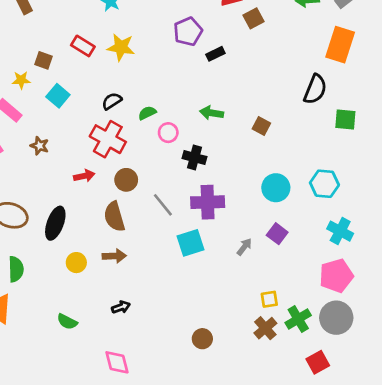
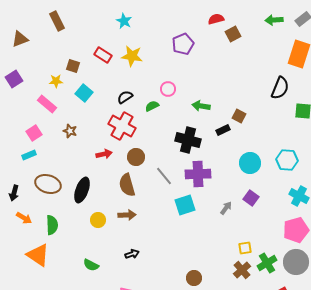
black rectangle: (215, 54) -> (223, 130), moved
pink circle: (168, 133) -> (168, 89), moved
black cross: (194, 158) -> (188, 140), size x1.4

